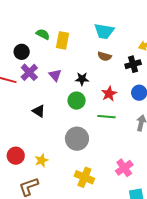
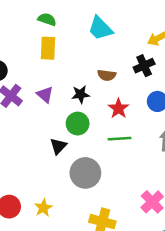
cyan trapezoid: (104, 31) -> (100, 28), turned 45
green semicircle: (43, 34) -> (47, 19), moved
brown semicircle: (105, 56) -> (107, 75), moved
black triangle: (39, 111) -> (58, 146), moved, turned 48

